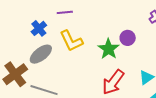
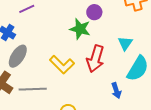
yellow L-shape: (71, 41) -> (62, 65), moved

